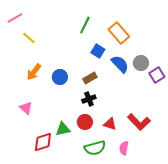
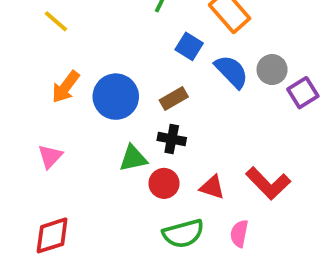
blue circle: (60, 77) -> (116, 97), size x1.5
black cross: (89, 99) -> (172, 139), turned 32
pink triangle: (26, 108) -> (50, 156), turned 32
green triangle: (63, 129) -> (133, 158), moved
red diamond: (43, 142) -> (52, 235), moved

